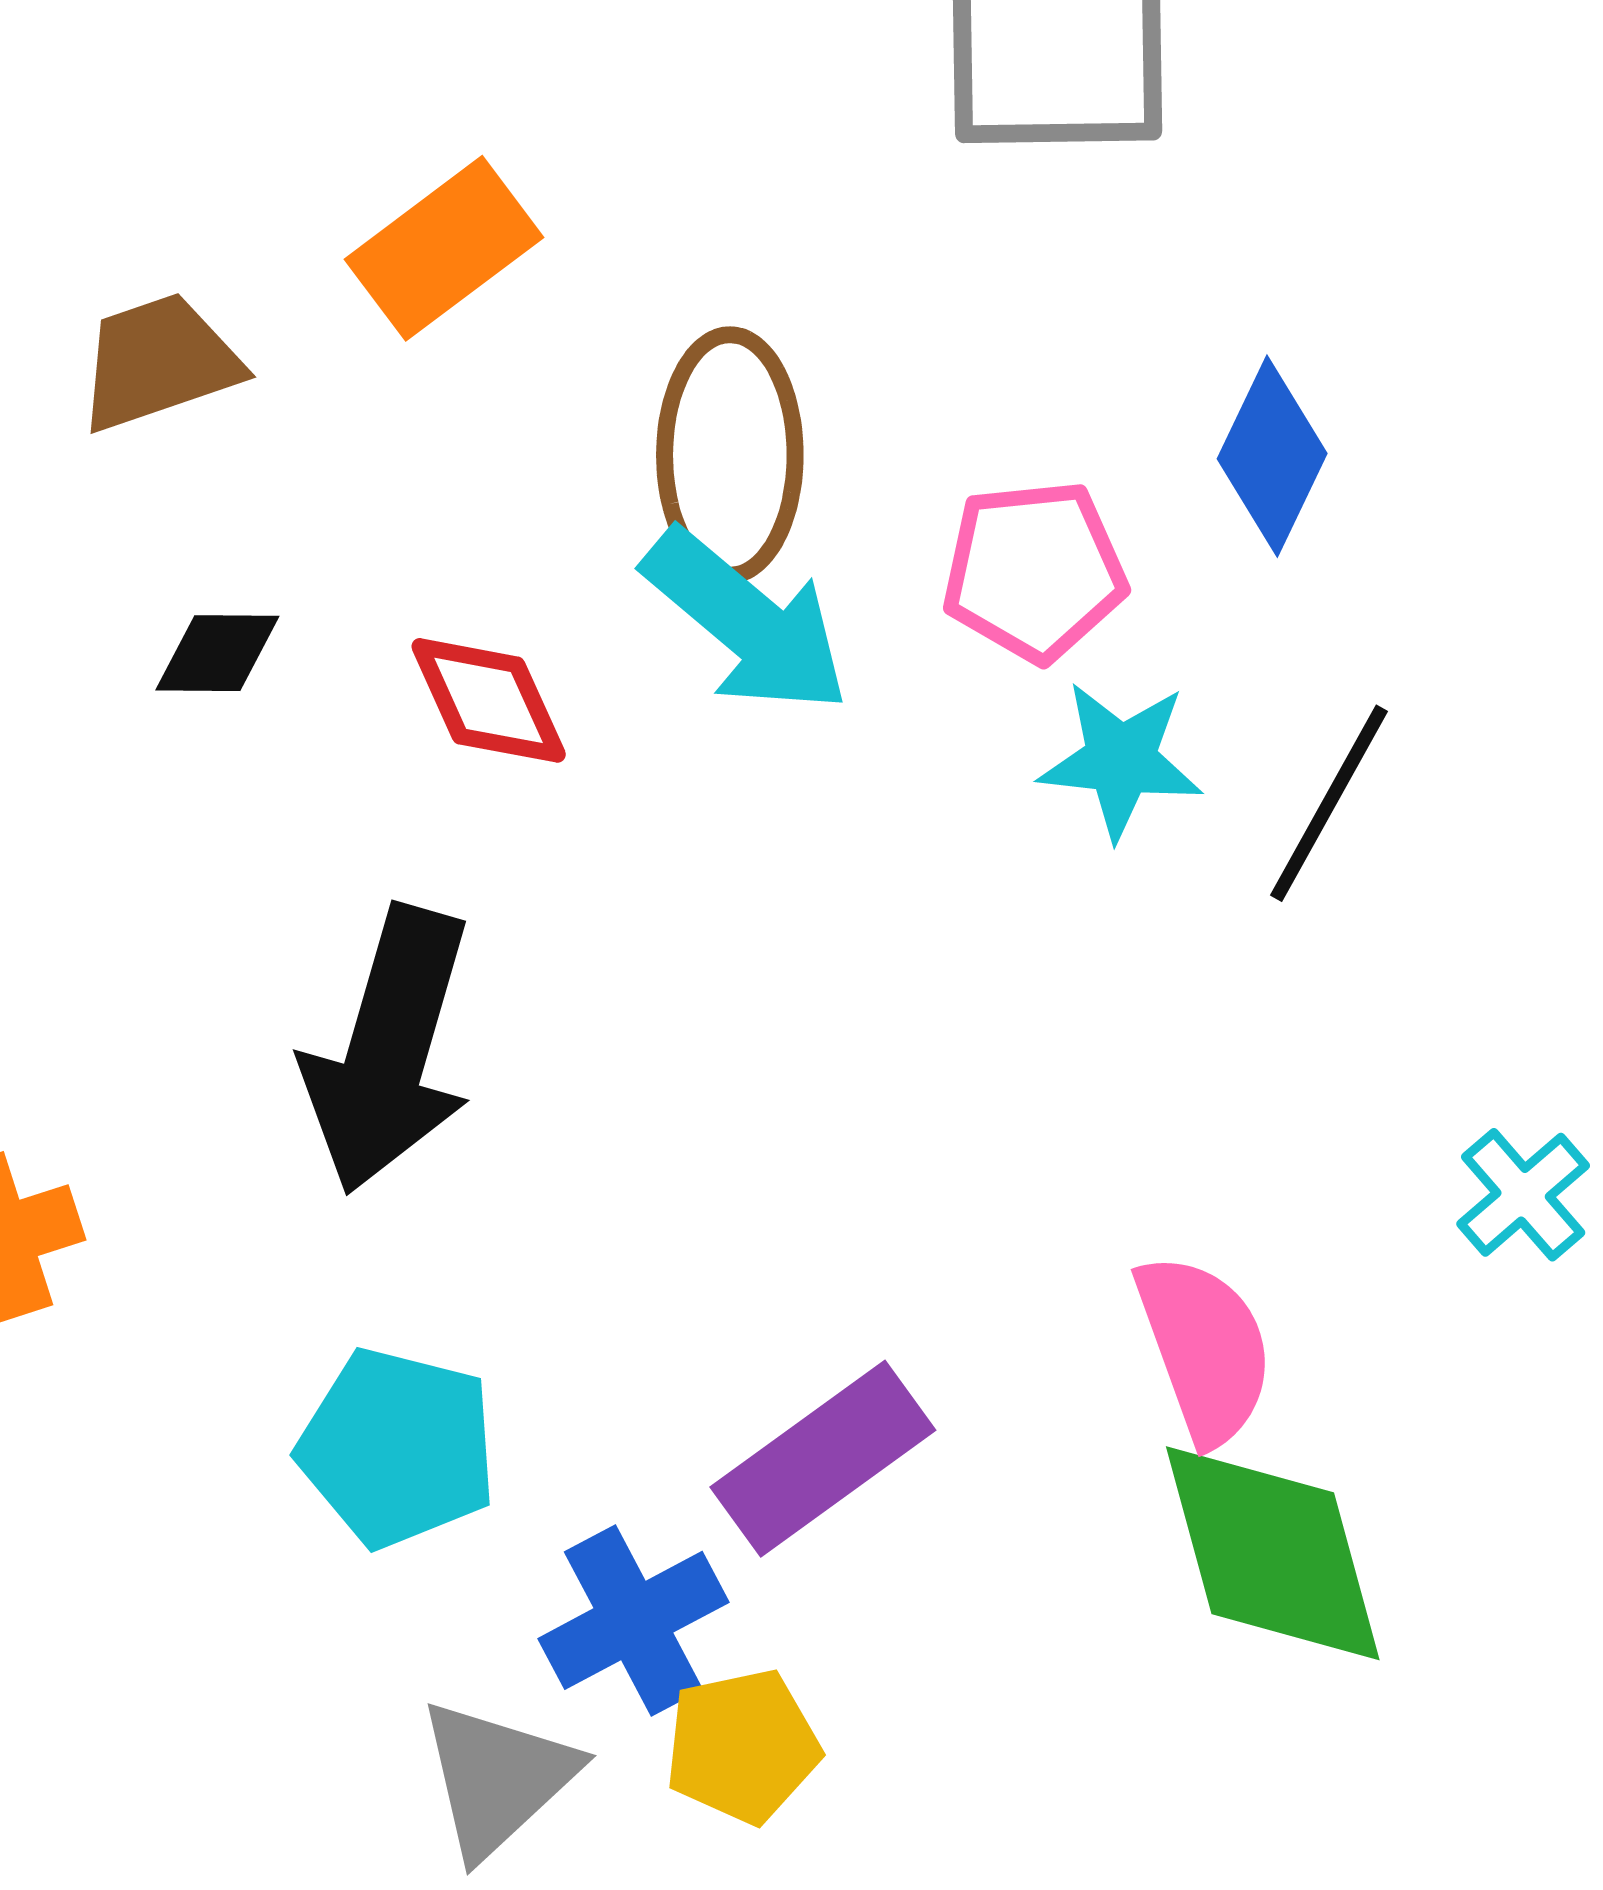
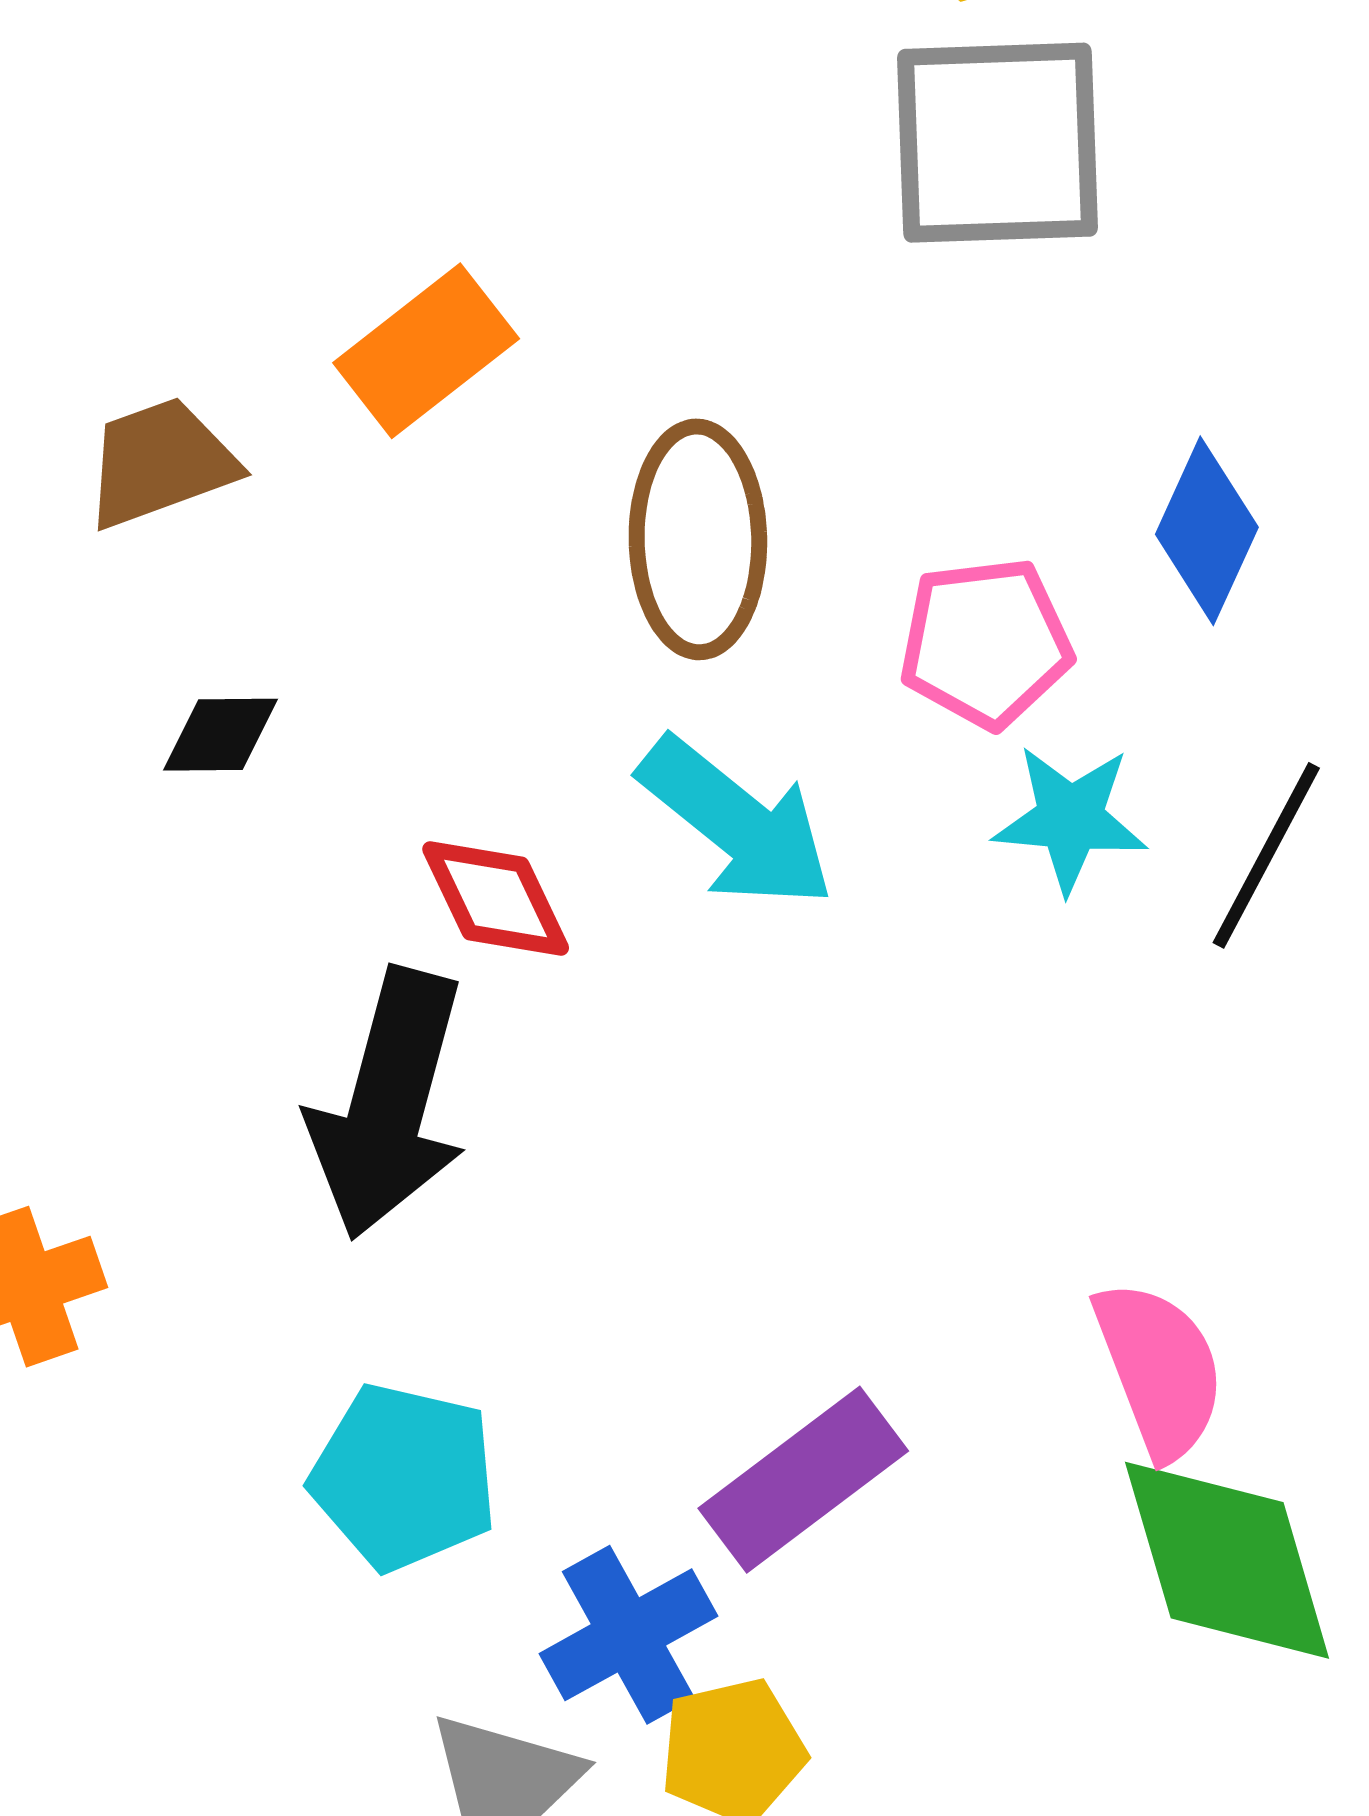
cyan arrow: (747, 622) -> (737, 823), moved
red diamond: (489, 700) -> (496, 899), moved

